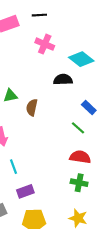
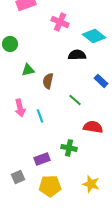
green line: (78, 128) -> (75, 100), moved
cyan line: (14, 167) -> (40, 116), moved
green cross: (79, 183) -> (69, 148), moved

